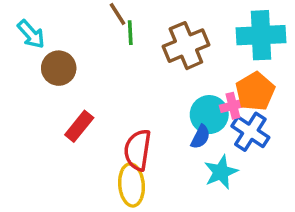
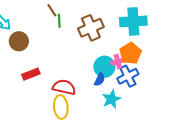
red rectangle: (79, 126) -> (31, 74), turned 30
blue cross: (250, 132) -> (128, 76), turned 30
red semicircle: (138, 150) -> (64, 87), turned 95

